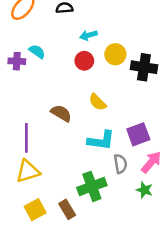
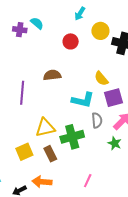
cyan arrow: (88, 35) -> (80, 14), turned -48
red circle: (84, 61) -> (71, 41), moved
yellow semicircle: (97, 102) -> (101, 79), moved
brown semicircle: (61, 113) -> (52, 75), turned -42
yellow triangle: (28, 171) -> (45, 128), moved

